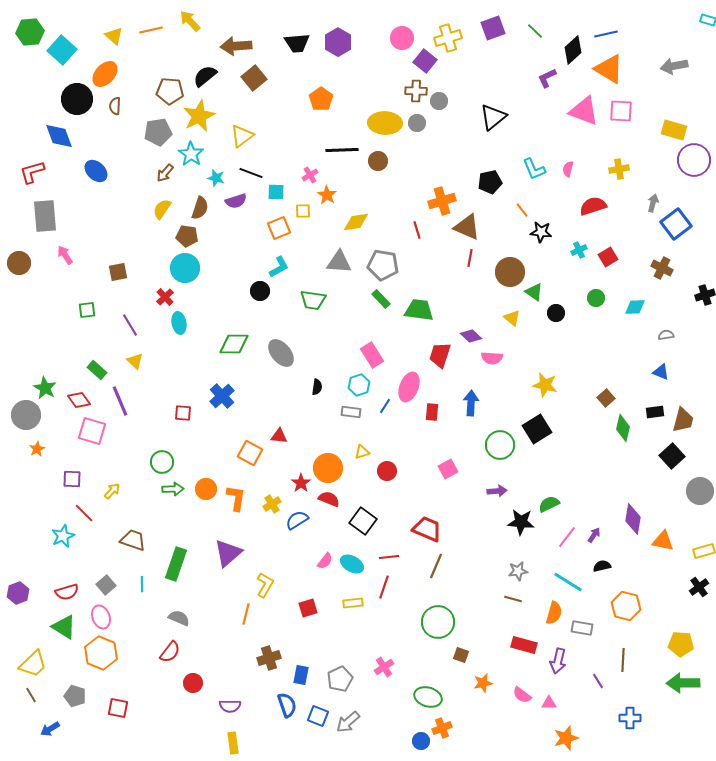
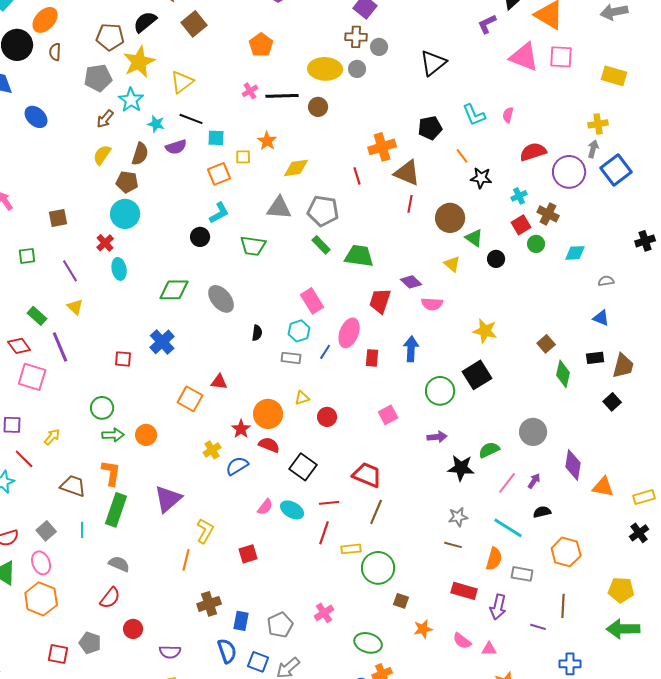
purple circle: (694, 160) -> (569, 172), moved
yellow cross: (619, 169) -> (598, 124), moved
pink cross: (310, 175) -> (250, 91), moved
red square: (608, 257) -> (521, 225), moved
brown cross: (662, 268) -> (548, 214), moved
black square: (672, 456) -> (612, 402), size x0.7
gray circle: (700, 491) -> (533, 432), moved
orange L-shape: (236, 498) -> (111, 473), moved
yellow rectangle: (353, 603) -> (351, 549), moved
purple line: (598, 681) -> (538, 627), turned -42
gray pentagon: (75, 696) -> (90, 643), moved

